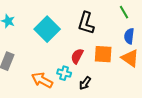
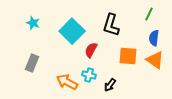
green line: (124, 12) -> (149, 14), turned 56
red semicircle: (77, 56) -> (91, 50), moved

